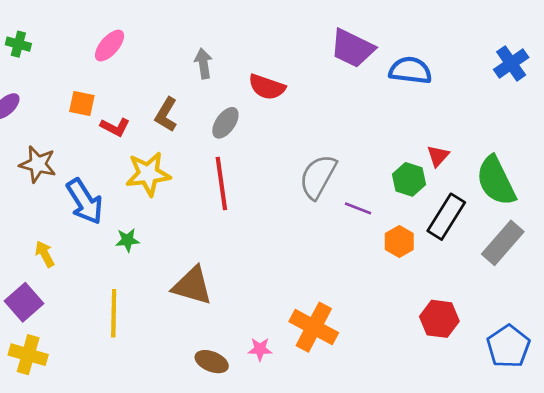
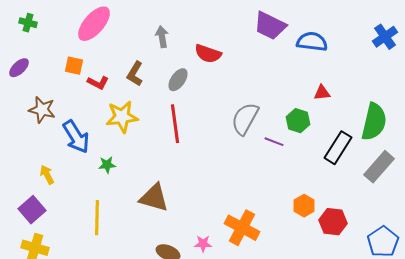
pink ellipse: (110, 46) -> (94, 24), size x1.5
red triangle: (438, 156) -> (322, 93), moved, turned 42
green hexagon: (409, 179) -> (298, 121), moved
green semicircle: (496, 181) -> (374, 122), turned -141
orange hexagon: (399, 242) -> (304, 206), moved

